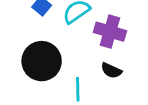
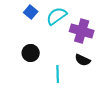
black circle: (42, 61) -> (31, 53), size x0.6

